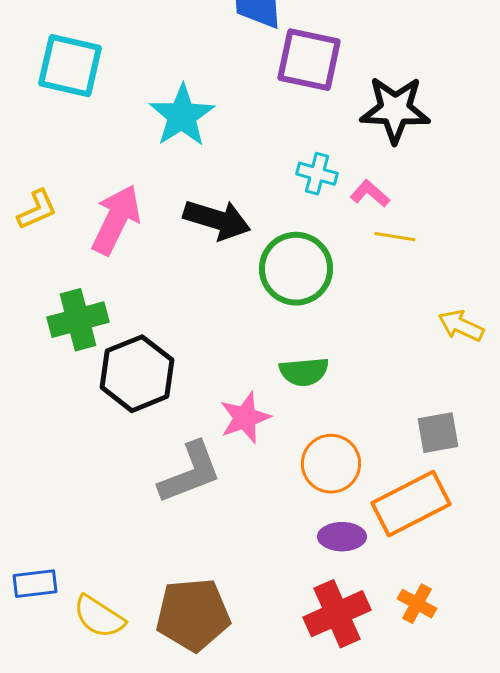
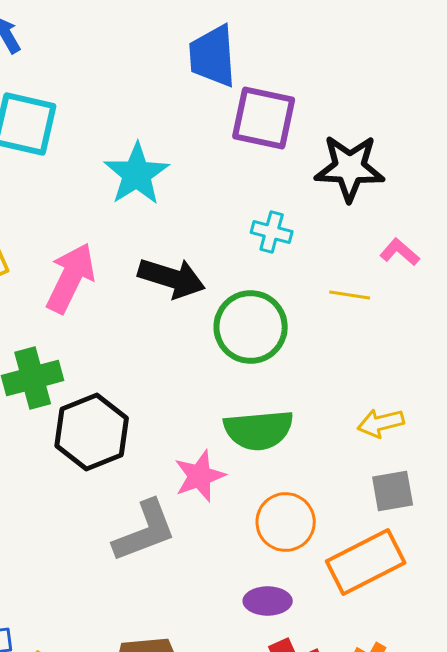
pink L-shape: (370, 194) -> (400, 252), moved
yellow arrow: (461, 326) -> (381, 423), moved, turned -39
green semicircle: (304, 372) -> (259, 430), size x1.4
purple ellipse: (342, 537) -> (268, 601), moved

